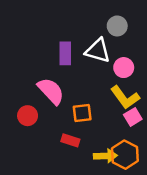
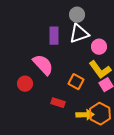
gray circle: (117, 26) -> (77, 15), moved
white triangle: (98, 51) -> (79, 34), turned -35
orange square: (82, 113) -> (76, 82), moved, turned 35

